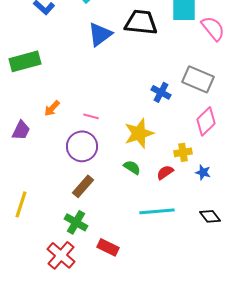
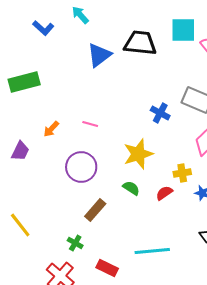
pink line: (91, 116) -> (90, 124), moved
brown rectangle: (83, 186) -> (95, 210), moved
yellow line: (21, 204) -> (20, 225), turned -56
cyan line: (157, 211) -> (152, 251), moved
green cross: (76, 222) -> (75, 243), size x0.7

